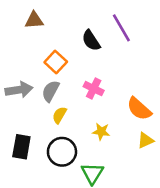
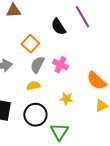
gray semicircle: (51, 91) -> (37, 65), moved
yellow semicircle: (59, 115) -> (33, 86), turned 48

